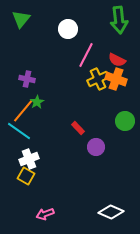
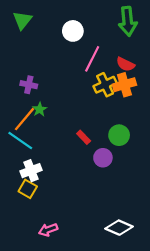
orange cross: (116, 79) -> (124, 85), turned -35
green circle: (125, 121) -> (119, 135), moved

